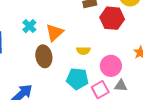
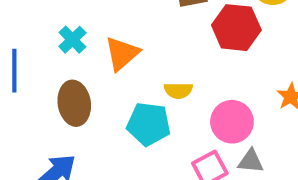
brown ellipse: (44, 56) -> (74, 103), moved
cyan pentagon: (77, 79) -> (149, 124), moved

